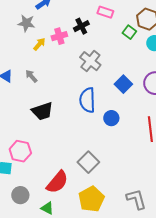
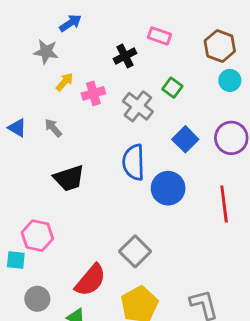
green square: (129, 32) -> (172, 88), moved
pink cross: (59, 36) -> (93, 93), moved
blue circle: (111, 118) -> (168, 188), size x1.5

